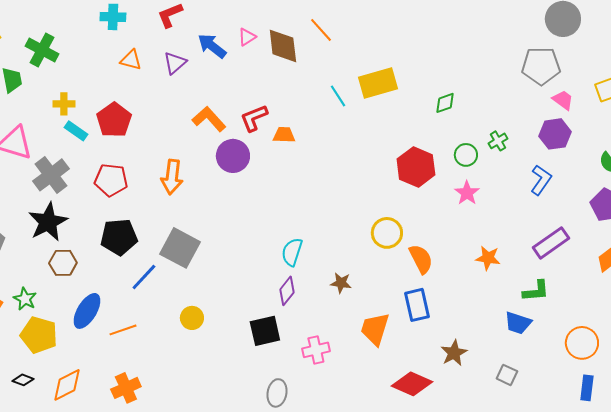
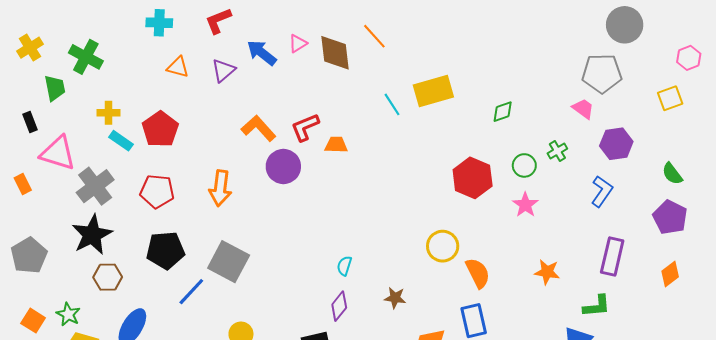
pink trapezoid: (563, 100) -> (583, 109), moved
purple rectangle: (551, 243) -> (612, 256), turned -42
cyan semicircle: (292, 252) -> (344, 266), size x0.7

